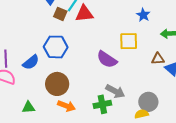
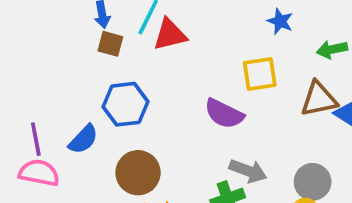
brown square: (60, 14) -> (110, 44), moved
brown triangle: (158, 59) -> (319, 99), size x1.5

